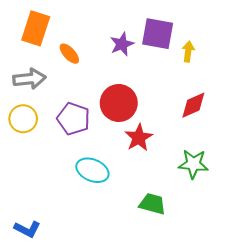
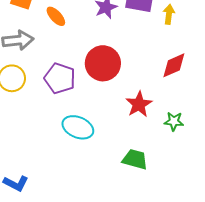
red star: (139, 138) -> (139, 104), moved
green star: (193, 164) -> (174, 121), size x0.7

